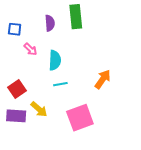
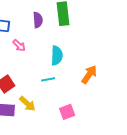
cyan semicircle: (55, 60) -> (57, 56), moved
pink square: (80, 118) -> (67, 112), size x0.6

